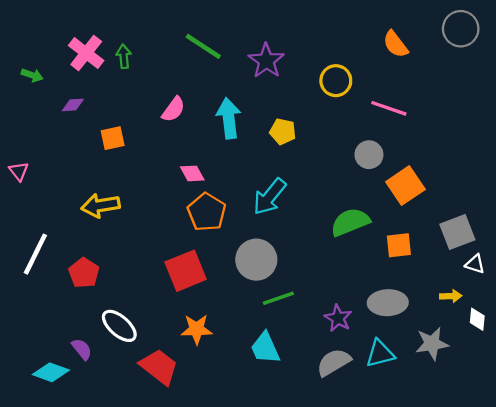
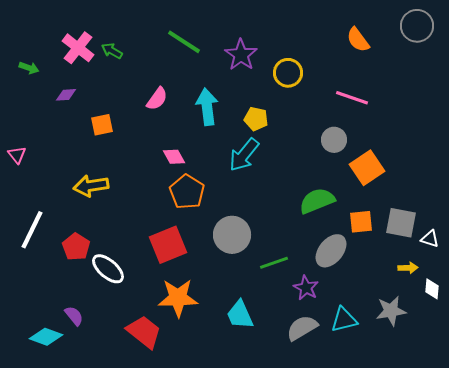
green arrow: (124, 56) -> (112, 51), turned -55
yellow circle: (336, 81) -> (288, 73), moved
cyan arrow: (270, 197) -> (244, 155), moved
gray square: (457, 232) -> (401, 223), moved, turned 32
green line: (278, 298) -> (274, 263), moved
gray ellipse: (388, 303) -> (331, 251), moved, turned -48
white ellipse: (119, 326) -> (108, 269), moved
orange star: (197, 329) -> (178, 298), size x1.4

